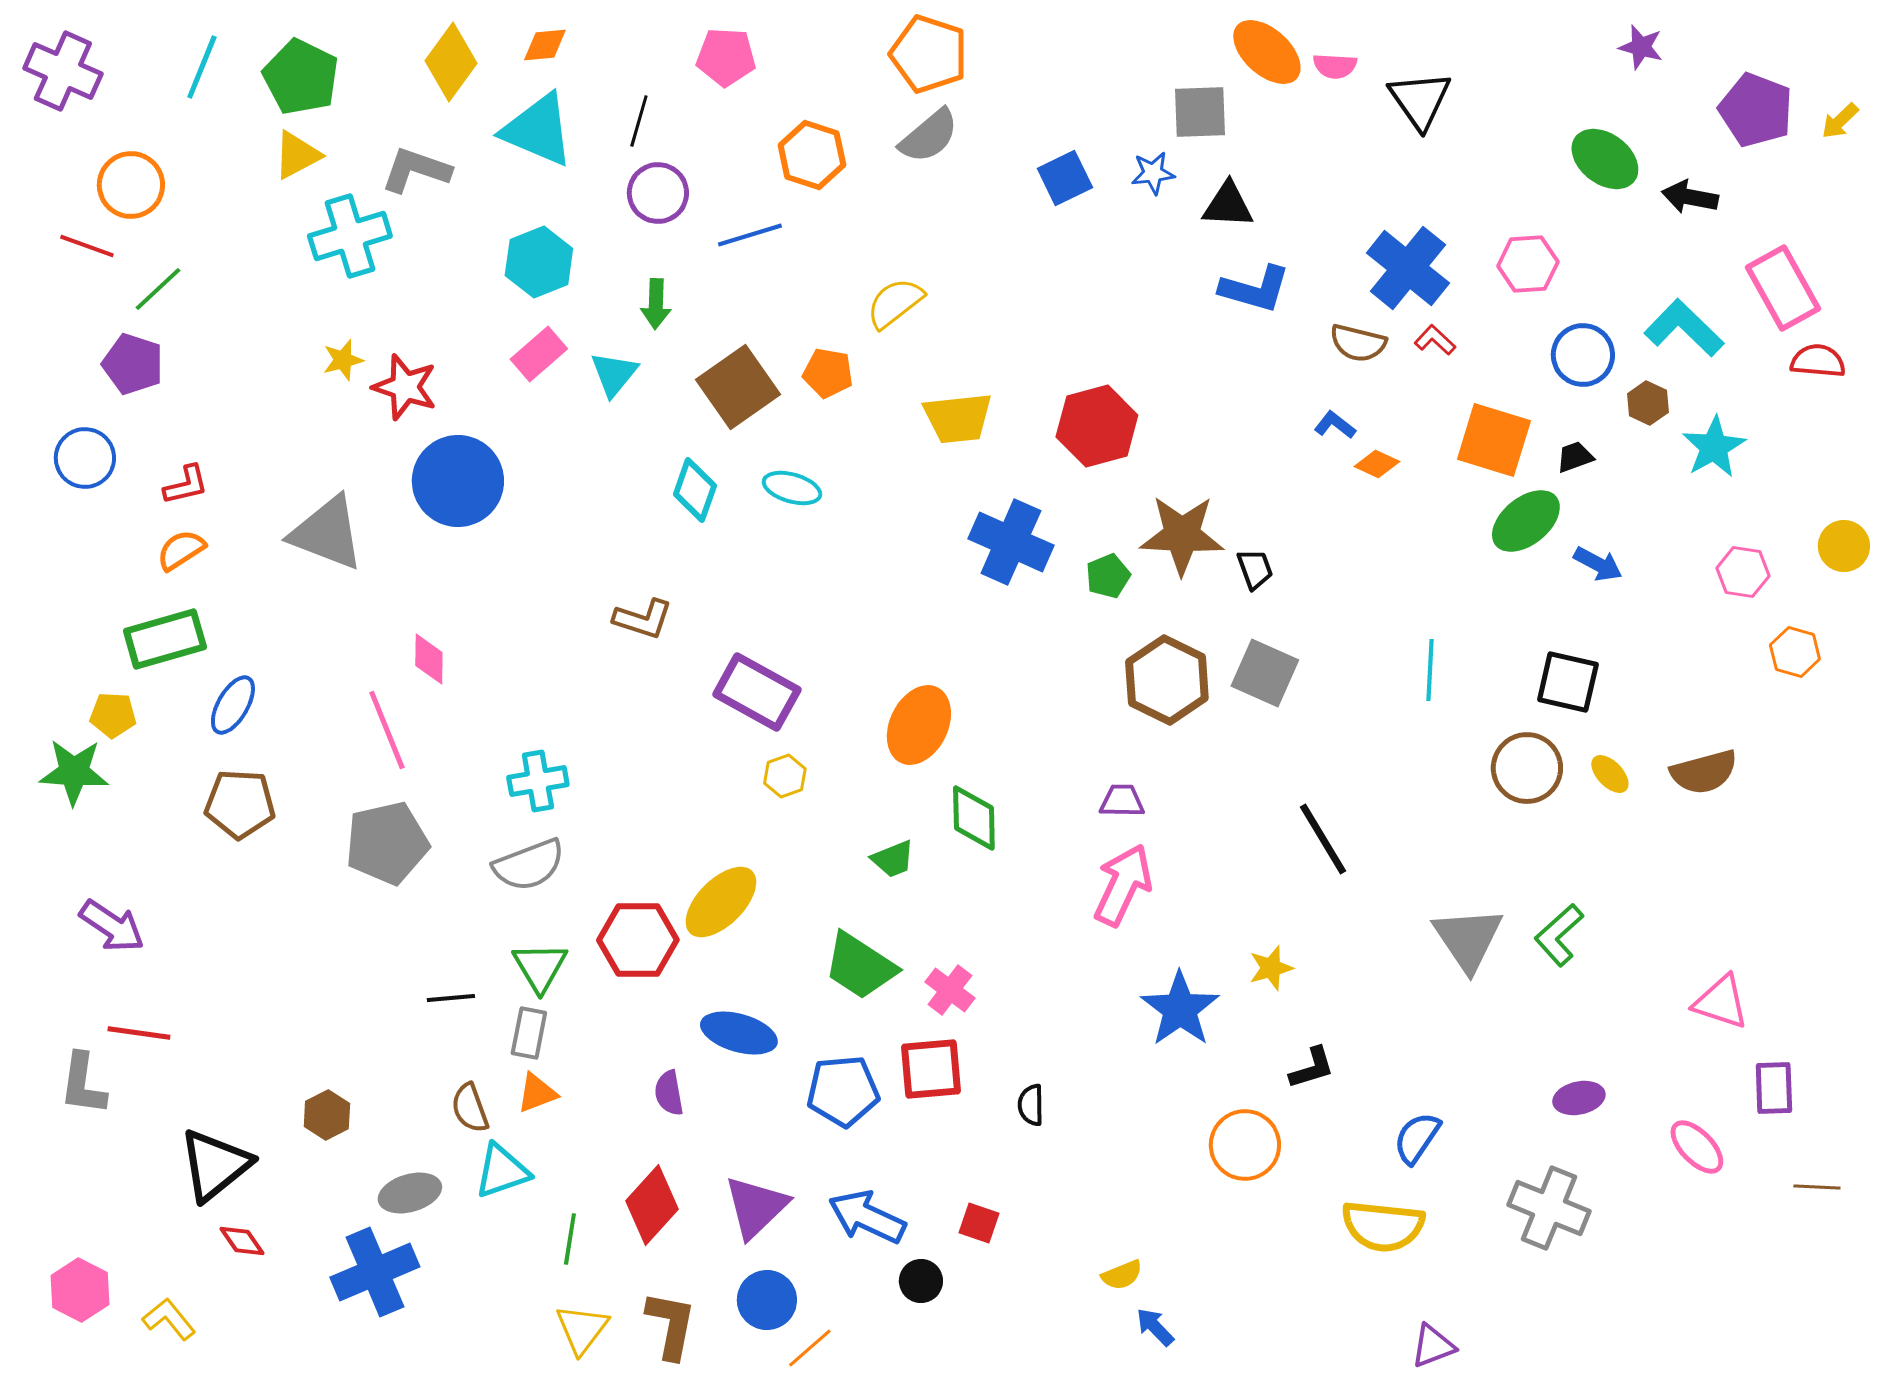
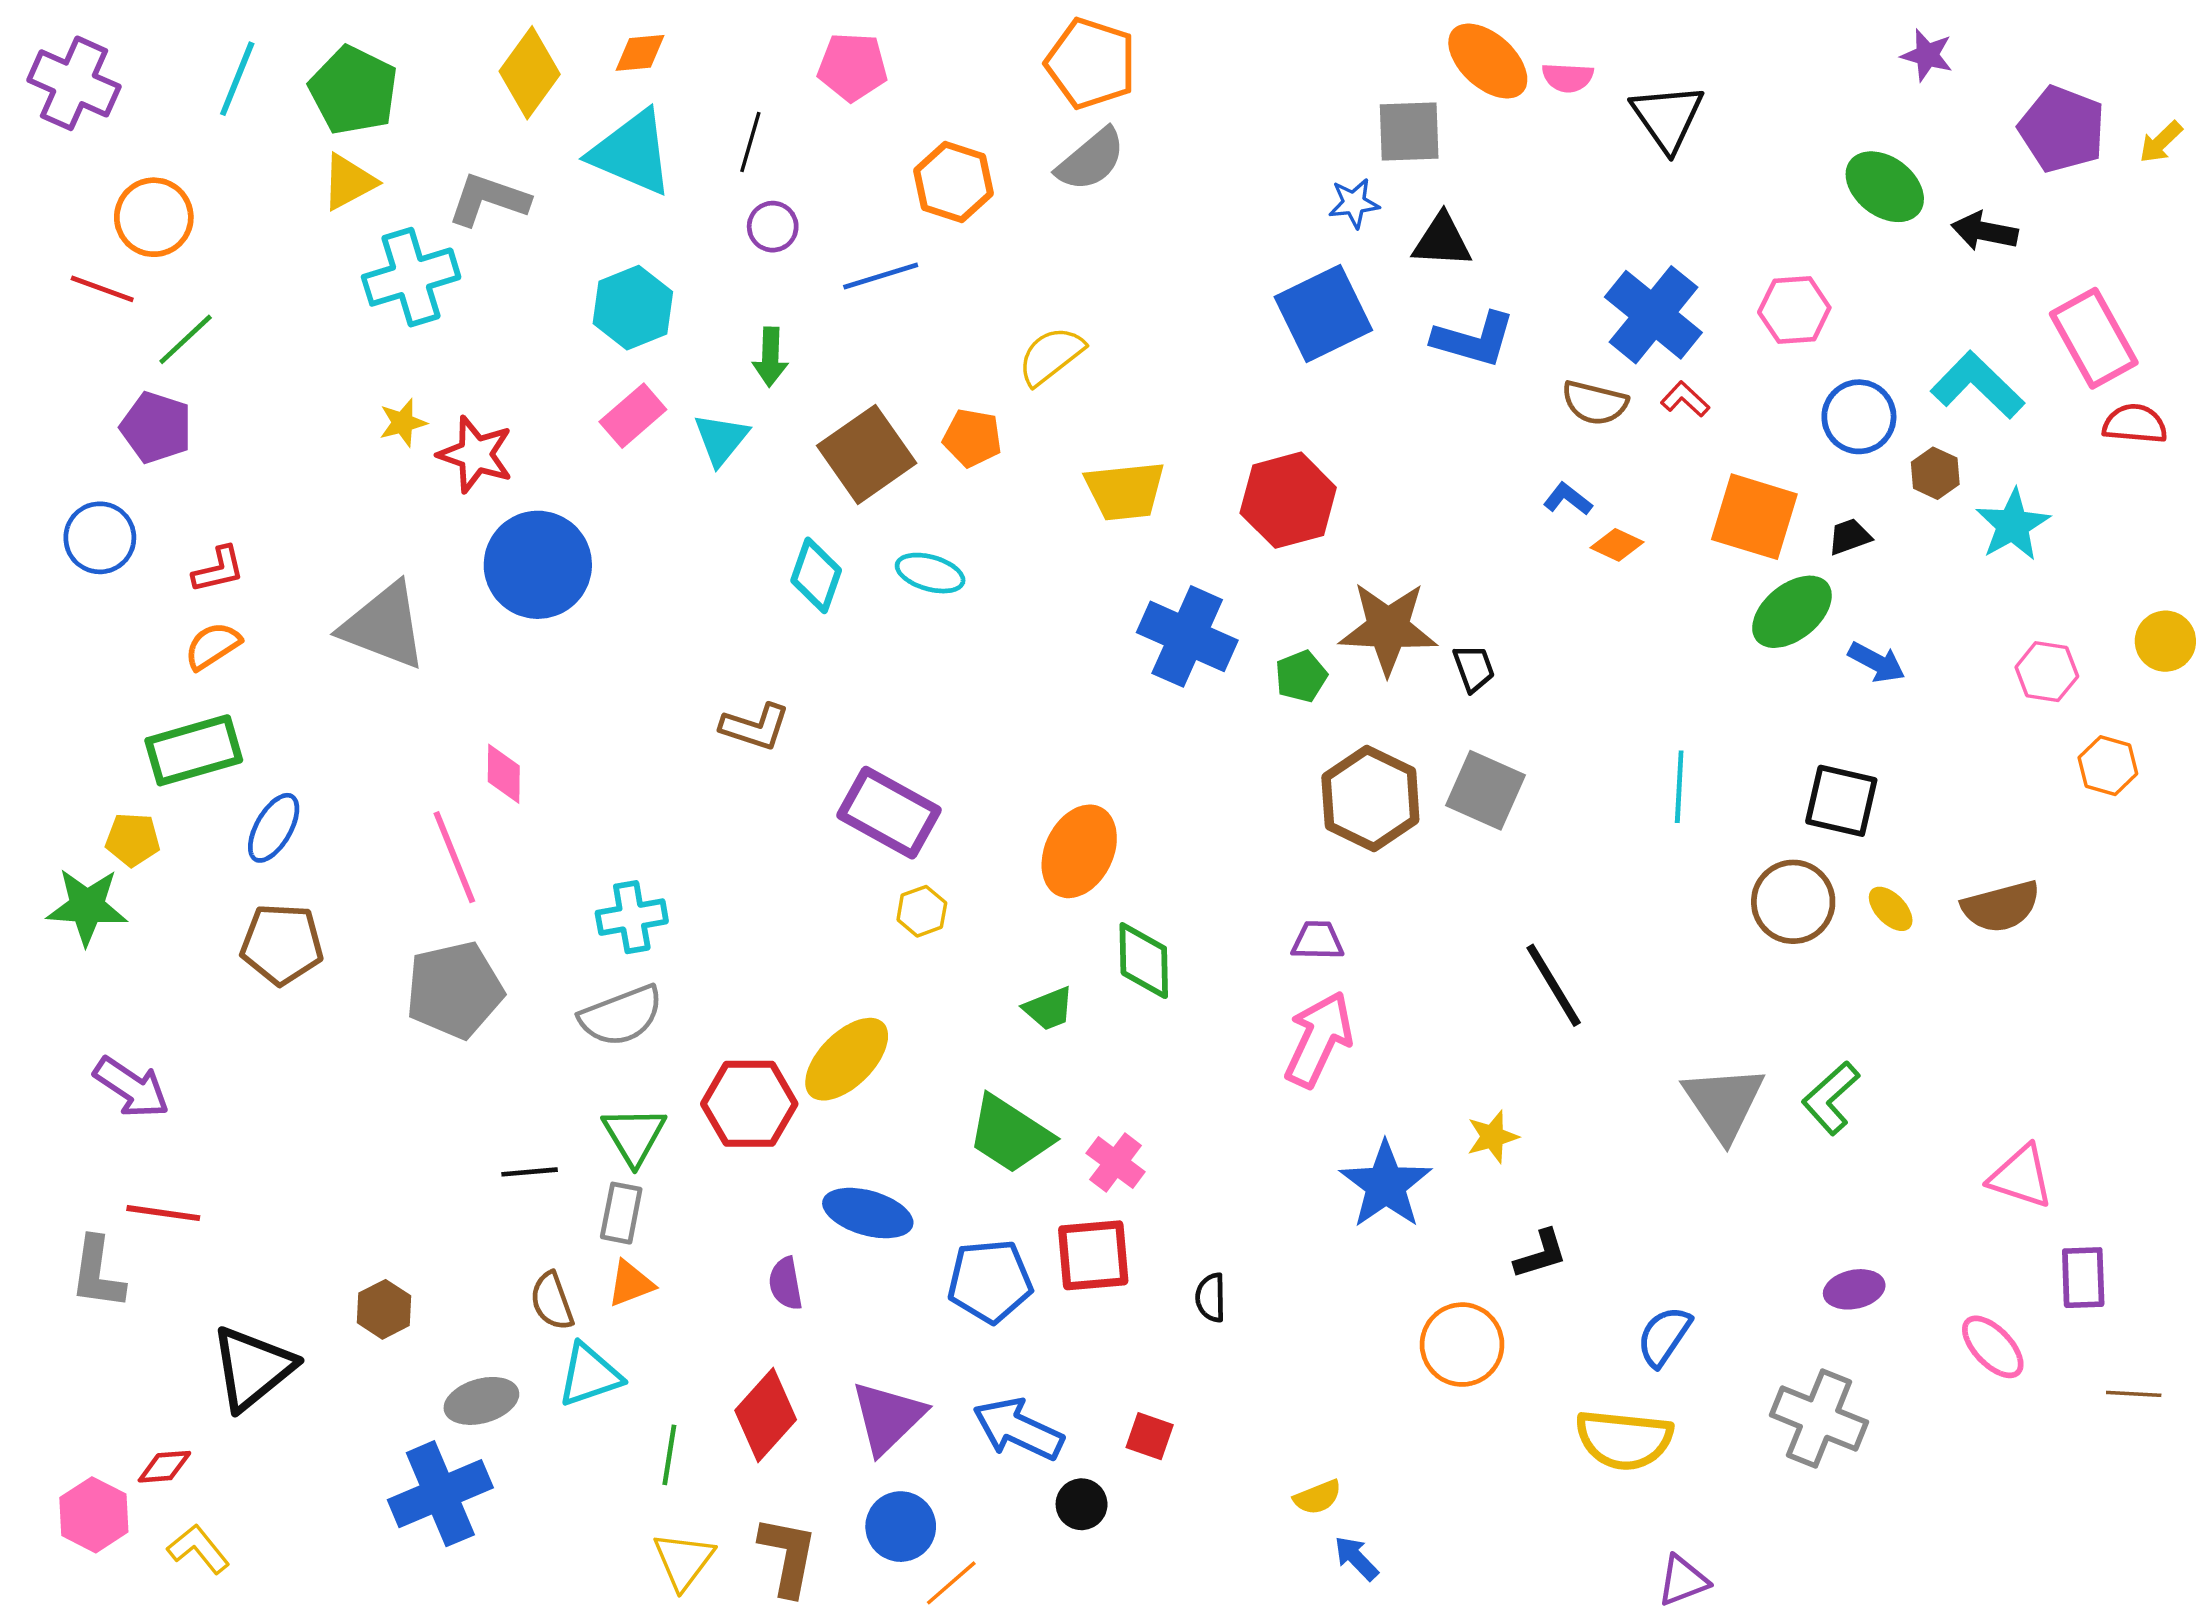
blue square: (1065, 178) -> (1323, 314), moved, size x1.5
purple circle: (658, 193) -> (773, 227), size x0.7
red diamond: (242, 1241) -> (164, 1467), moved, turned -60

